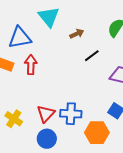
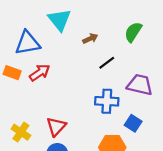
red arrow: (31, 65) -> (40, 73), turned 54
blue cross: (71, 114) -> (107, 101), moved

